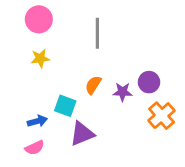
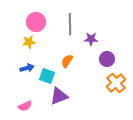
pink circle: (39, 19) -> (36, 22), moved
purple star: (122, 92) -> (91, 39), moved
blue arrow: (37, 121) -> (27, 68), moved

